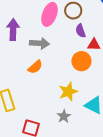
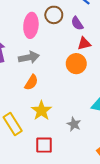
purple semicircle: (81, 31) -> (77, 23), moved
yellow star: (68, 92) -> (41, 111), moved

